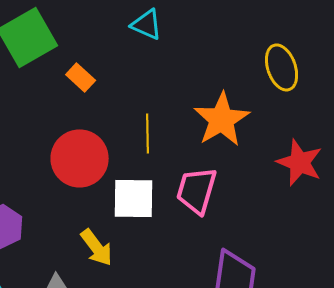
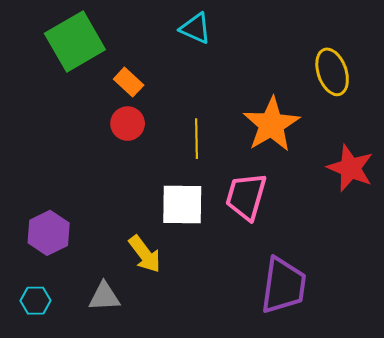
red circle: (80, 158) -> (128, 124), moved, size x0.6

